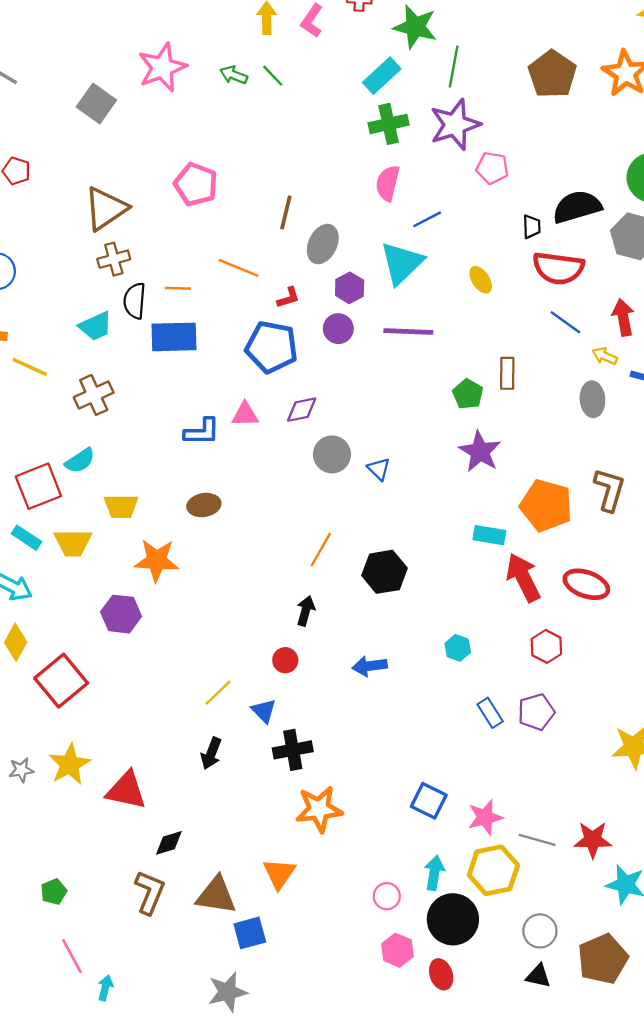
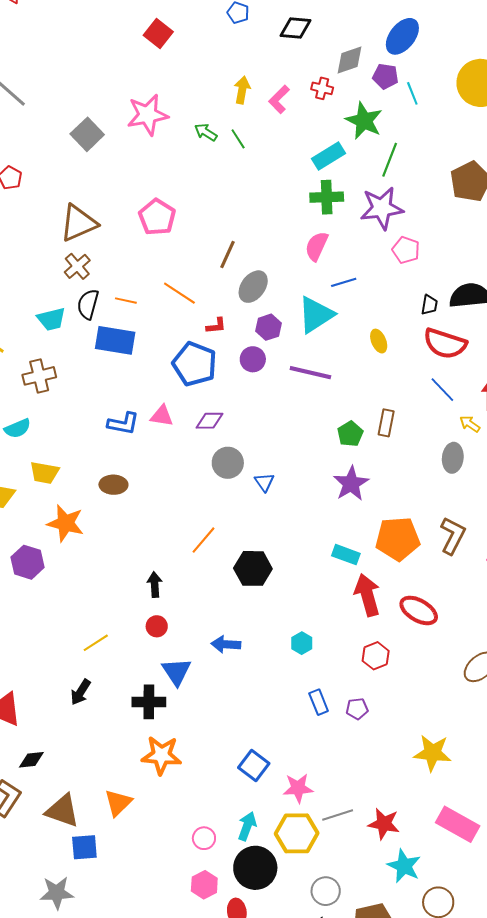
brown cross: (114, 259) -> (77, 266), turned -36
orange pentagon: (546, 505) -> (398, 539), turned -30
black arrow: (306, 611) -> (155, 585), moved, turned -30
blue triangle: (264, 711) -> (176, 672), moved, size x1.4
purple pentagon: (536, 712) -> (357, 709), size x0.7
gray line: (537, 840) -> (338, 815), turned -44

